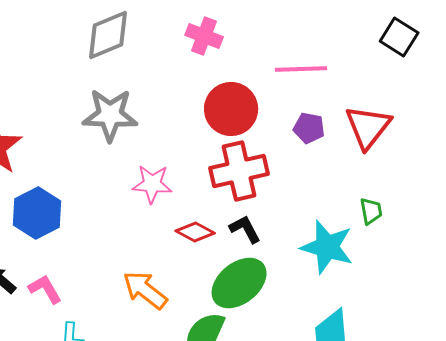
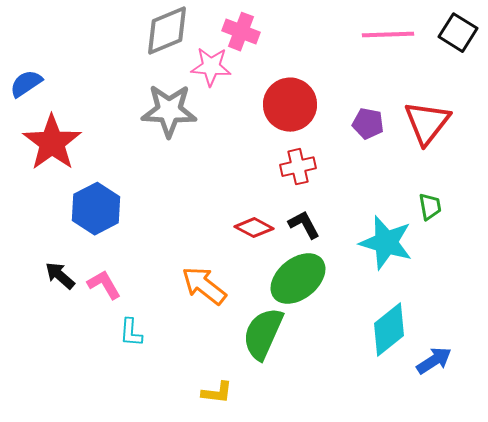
pink cross: (204, 36) -> (241, 32), moved
pink line: (301, 69) -> (388, 35), moved
red cross: (239, 171) -> (298, 167), size x0.6
pink star: (152, 184) -> (211, 67), moved

